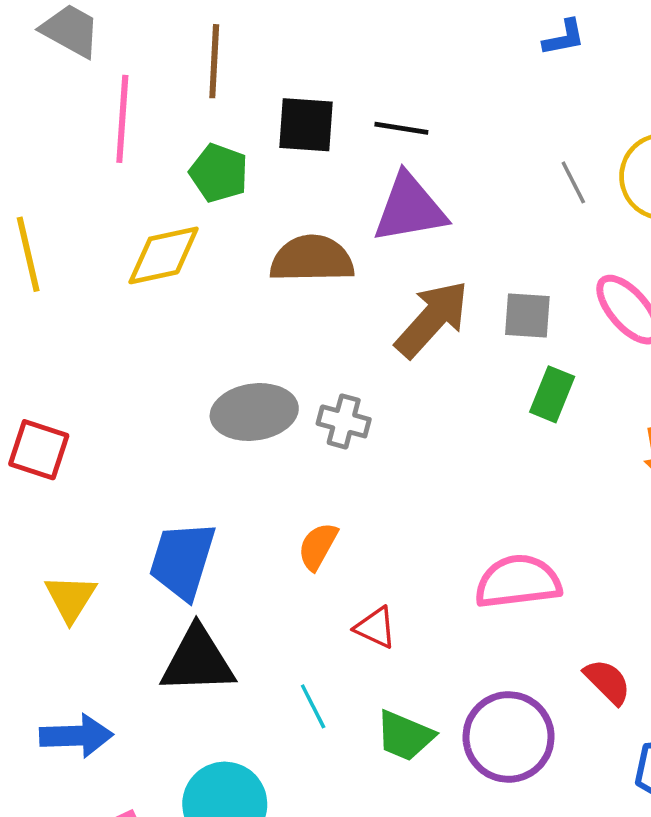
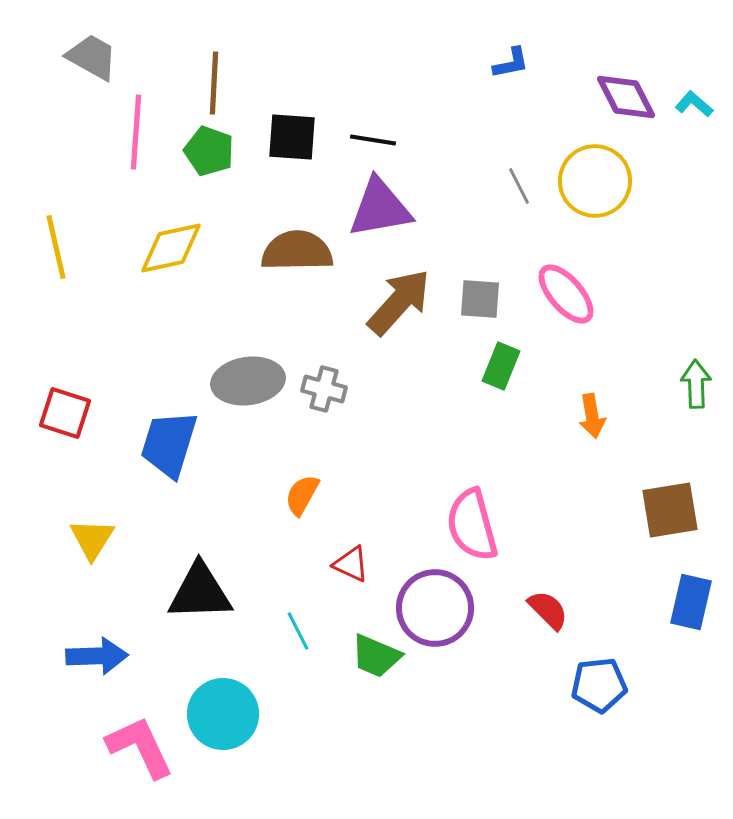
green pentagon: (219, 173) -> (209, 151), moved
blue trapezoid: (182, 560) -> (169, 444), moved
pink semicircle: (518, 582) -> (472, 525), turned -98
purple circle: (509, 737) -> (435, 608), moved

